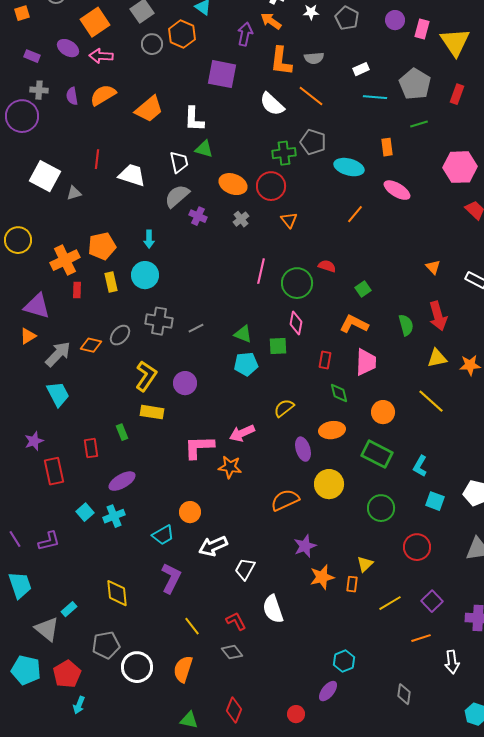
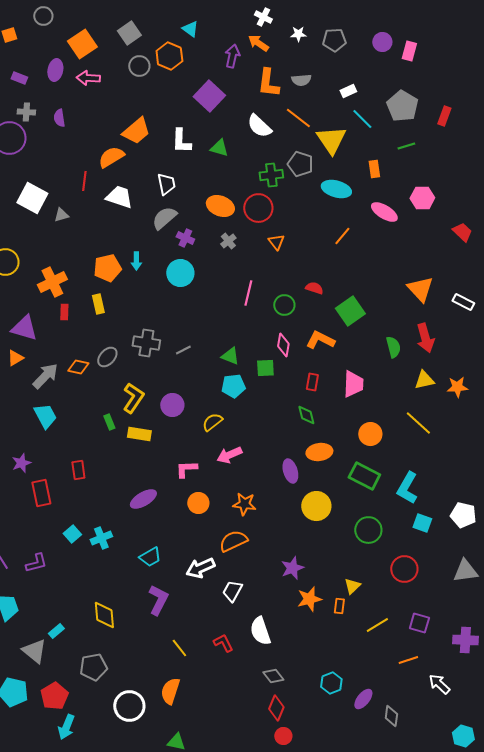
gray pentagon: (347, 18) -> (334, 40), turned -30
yellow triangle: (455, 42) -> (331, 140), moved
purple ellipse: (68, 48) -> (55, 70), turned 70
purple square: (222, 74) -> (209, 96), turned 32
orange semicircle: (103, 95) -> (111, 157), moved
cyan line: (375, 97) -> (362, 119), turned 40
green triangle: (204, 149) -> (219, 148), moved
pink hexagon: (460, 167) -> (422, 198), moved, size x0.7
orange pentagon: (102, 246) -> (107, 268), moved
orange triangle: (433, 267) -> (420, 289), size x1.8
cyan circle: (145, 275) -> (180, 273), moved
green circle: (297, 283) -> (284, 305), size x0.7
green square: (363, 289) -> (350, 311), size x1.8
orange L-shape: (354, 324) -> (320, 340), moved
green diamond: (339, 393) -> (306, 415), moved
yellow semicircle: (284, 408) -> (212, 422), moved
green rectangle: (122, 432) -> (109, 422), moved
pink L-shape: (199, 447) -> (186, 469), size x0.7
cyan L-shape: (420, 466) -> (407, 488), size x1.5
orange star: (230, 467) -> (244, 504), moved
purple ellipse: (122, 481) -> (143, 499), moved
orange semicircle: (285, 500) -> (233, 541), moved
orange circle: (190, 512) -> (198, 503), moved
purple square: (432, 601) -> (419, 623), turned -30
gray diamond: (232, 652) -> (273, 676), moved
white arrow: (452, 662) -> (439, 684), turned 140
white circle: (137, 667) -> (129, 706), moved
purple ellipse: (328, 691) -> (363, 699), moved
cyan arrow: (79, 705) -> (66, 727), size x1.4
red diamond: (234, 710) -> (276, 708), moved

